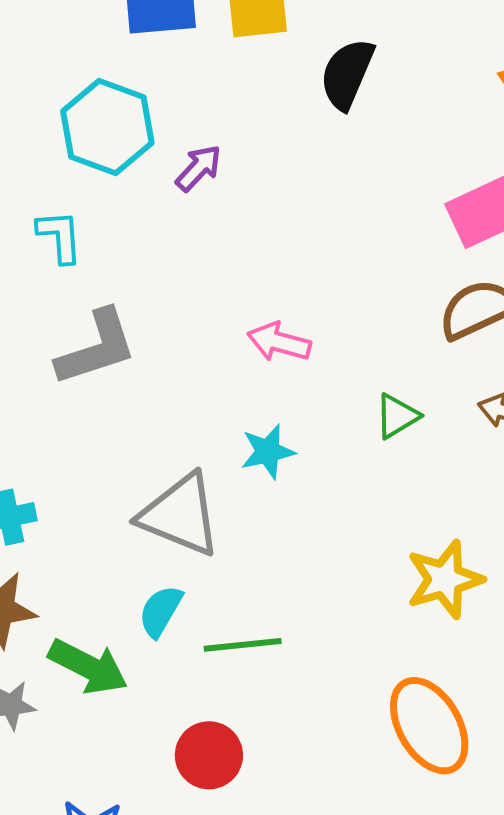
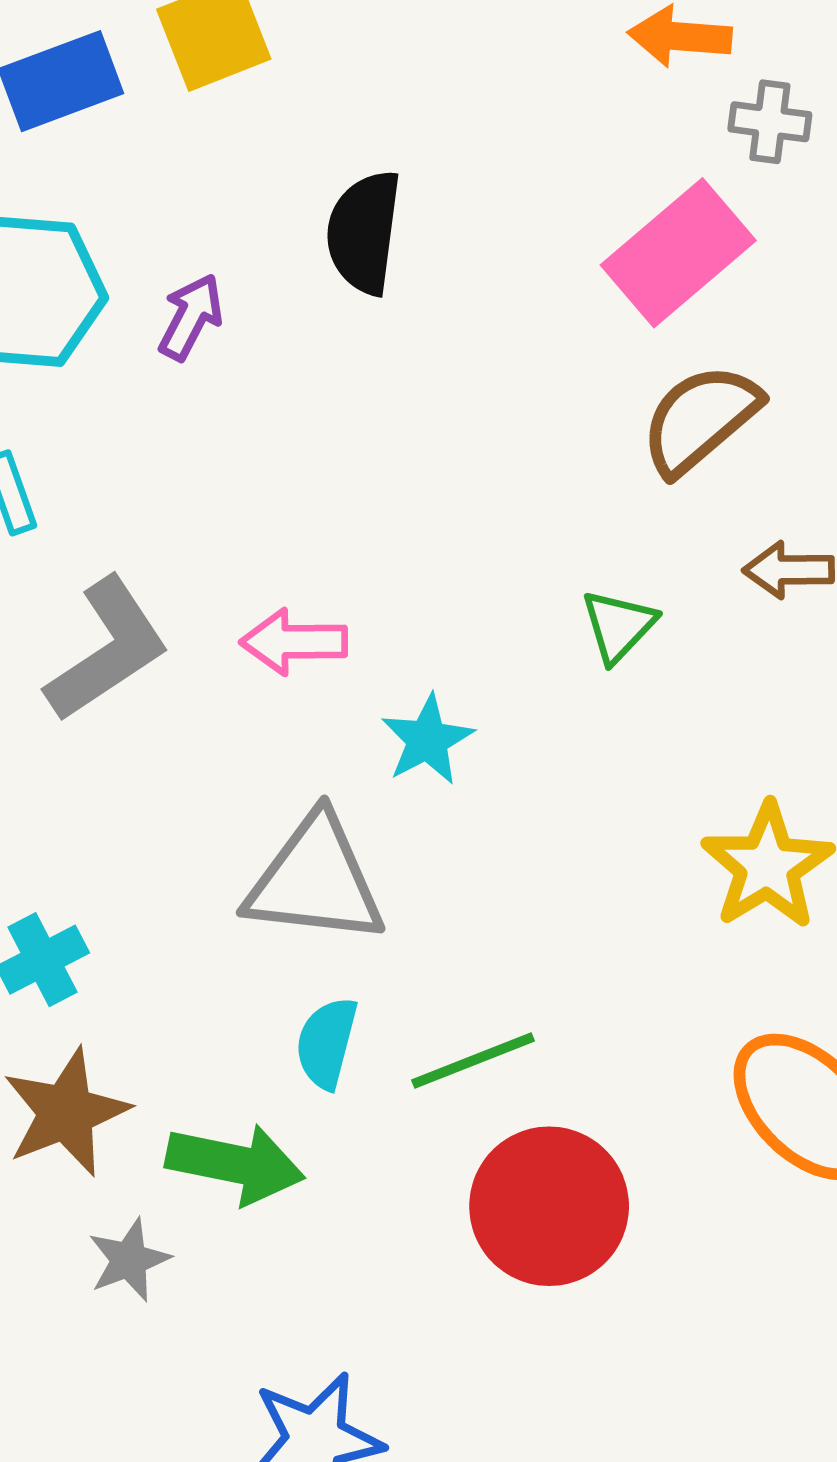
black semicircle: (347, 74) -> (364, 232), moved
pink arrow: (279, 342) -> (294, 642), moved
red circle: (209, 755) -> (549, 1206), moved, size x1.4

